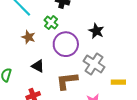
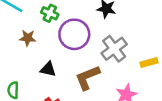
gray cross: (94, 64) -> (114, 49), turned 35

